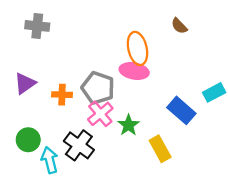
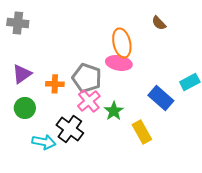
gray cross: (37, 26) -> (18, 23), moved
green circle: (28, 140) -> (25, 108), moved
cyan arrow: (50, 160) -> (44, 142), turned 115

